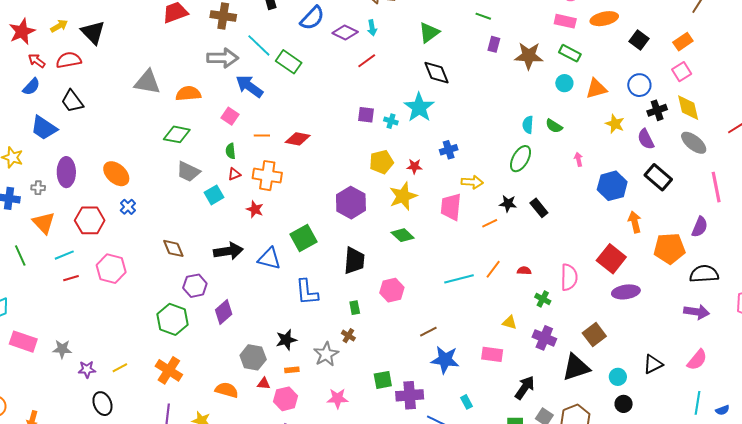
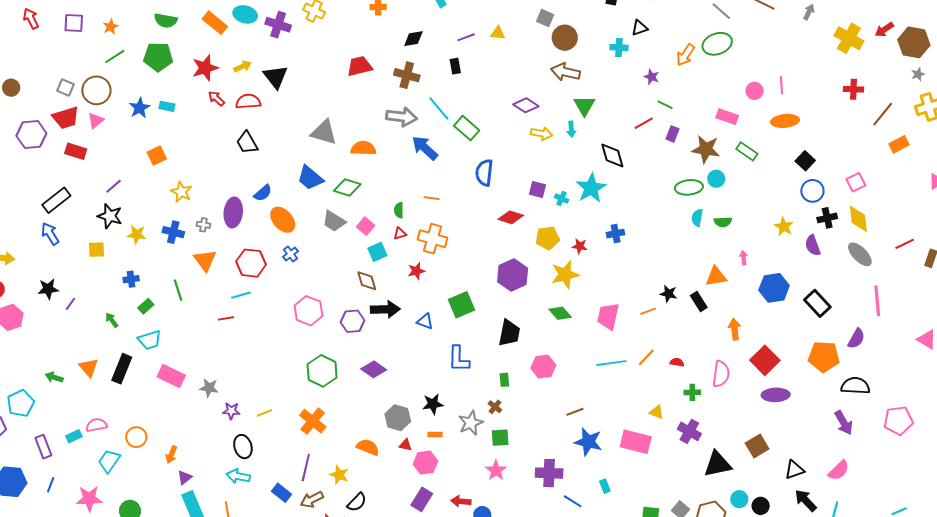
blue semicircle: (312, 18) -> (484, 173), moved, turned 136
pink rectangle: (565, 21) -> (727, 117), moved
cyan arrow: (372, 28) -> (571, 129), moved
green triangle: (429, 33) -> (584, 106), moved, turned -30
black square: (639, 40) -> (805, 161), moved
orange rectangle: (683, 42) -> (899, 144), moved
red line: (367, 61) -> (644, 123), moved
cyan circle: (564, 83) -> (716, 179), moved
blue semicircle: (31, 87) -> (263, 193), moved
orange triangle: (596, 89) -> (716, 276), moved
pink square: (230, 116) -> (366, 226), moved
green semicircle: (554, 126) -> (723, 222), turned -42
blue trapezoid: (44, 128) -> (310, 178), moved
red diamond: (298, 139) -> (511, 217), moved
green ellipse: (521, 159) -> (689, 187), moved, turned 48
gray trapezoid: (188, 172) -> (334, 221), moved
black rectangle: (658, 177) -> (817, 303), moved
yellow arrow: (472, 182) -> (542, 133), moved
pink trapezoid: (451, 207) -> (608, 316), moved
red star: (255, 209) -> (416, 271), turned 30
orange arrow: (635, 222) -> (735, 329), moved
brown diamond: (173, 248) -> (367, 281), moved
cyan line: (64, 255) -> (241, 295), moved
blue triangle: (269, 259) -> (425, 321), size x0.7
pink hexagon: (111, 269) -> (308, 311), moved
purple hexagon: (195, 286) -> (353, 321), moved
green cross: (543, 299) -> (692, 392), turned -35
purple diamond: (224, 312) -> (374, 369), turned 70
purple arrow: (697, 312) -> (844, 423), turned 45
brown square: (594, 335) -> (757, 446), moved
pink rectangle: (492, 354) -> (636, 442), size x1.4
cyan circle: (618, 377) -> (739, 499), moved
green square: (383, 380) -> (500, 438), moved
black arrow: (525, 388) -> (806, 500), moved, turned -85
pink star: (338, 398) -> (496, 470), moved, turned 30

